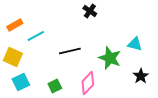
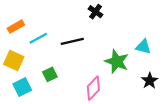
black line: (70, 51) -> (72, 41), moved
green square: (55, 86) -> (50, 74), moved

